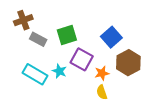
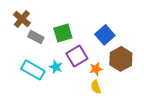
brown cross: (23, 20) -> (22, 19), turned -30
purple square: (82, 59) -> (77, 56), turned 30

